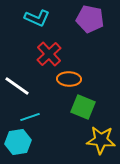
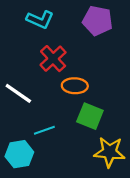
cyan line: (30, 117) -> (44, 130), moved

